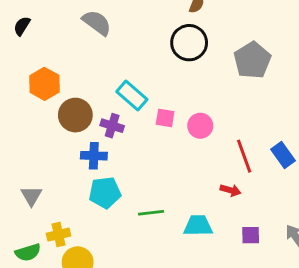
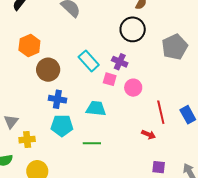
purple cross: (112, 126) -> (120, 62), moved
cyan trapezoid: (198, 226) -> (96, 108), moved
yellow cross: (59, 235) -> (27, 140), moved

